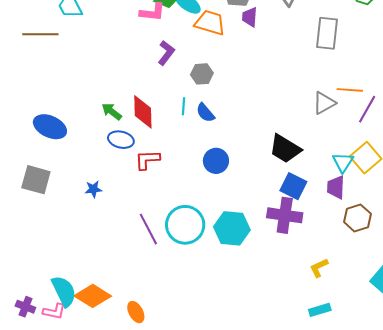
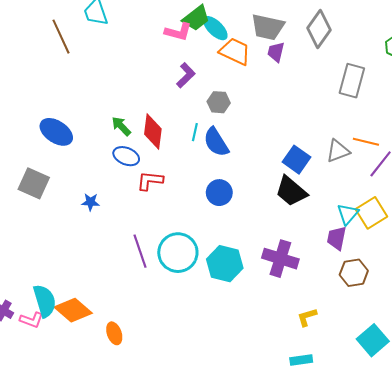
brown line: (40, 34) -> (61, 37), turned 56
blue semicircle: (205, 113) -> (216, 142), size x1.4
blue square: (293, 186) -> (297, 160), moved

